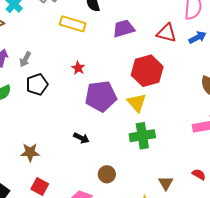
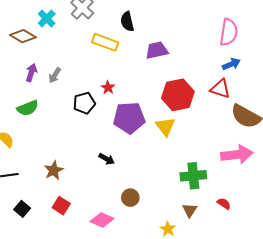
red triangle: (167, 33) -> (220, 89), moved
black pentagon: (37, 84) -> (84, 103), moved
green cross: (142, 136) -> (193, 176), moved
brown star: (30, 152) -> (54, 170), turned -30

